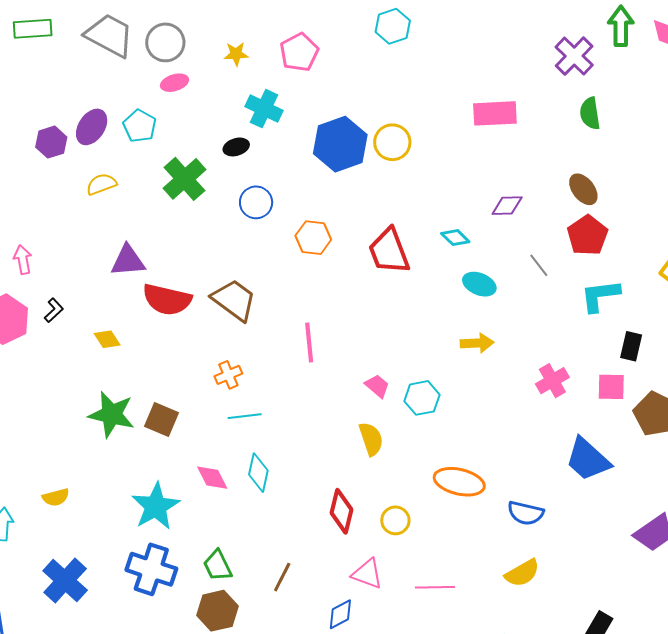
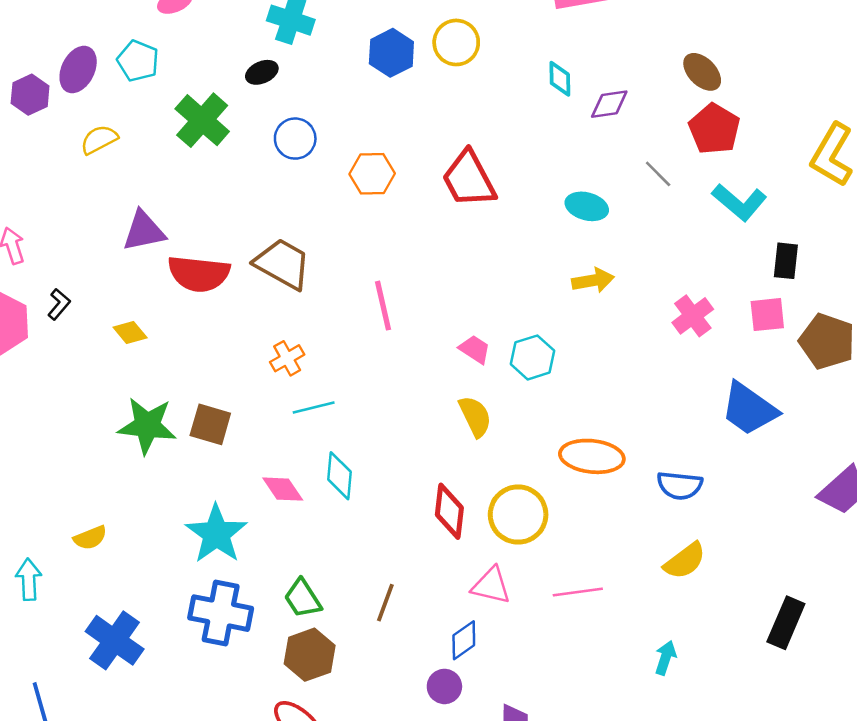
blue hexagon: (340, 144) -> (391, 53), size x0.7
cyan diamond: (455, 238) -> (560, 79), moved, turned 52
cyan L-shape: (600, 296) -> (739, 202), turned -126
yellow circle: (395, 520) -> (518, 515), size x1.6

